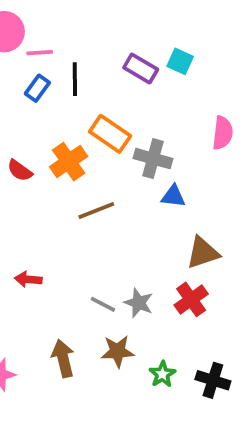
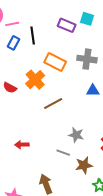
gray cross: (153, 159) -> (87, 59), moved
gray star: (139, 303) -> (76, 135), moved
brown star: (118, 351) -> (84, 165), moved

